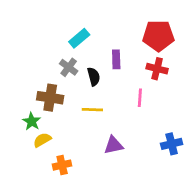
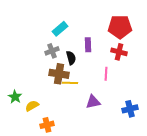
gray cross: (69, 67) -> (52, 51), turned 32
brown cross: (50, 98) -> (59, 74), moved
green star: (32, 121) -> (15, 97), moved
purple triangle: (114, 145) -> (93, 102), moved

